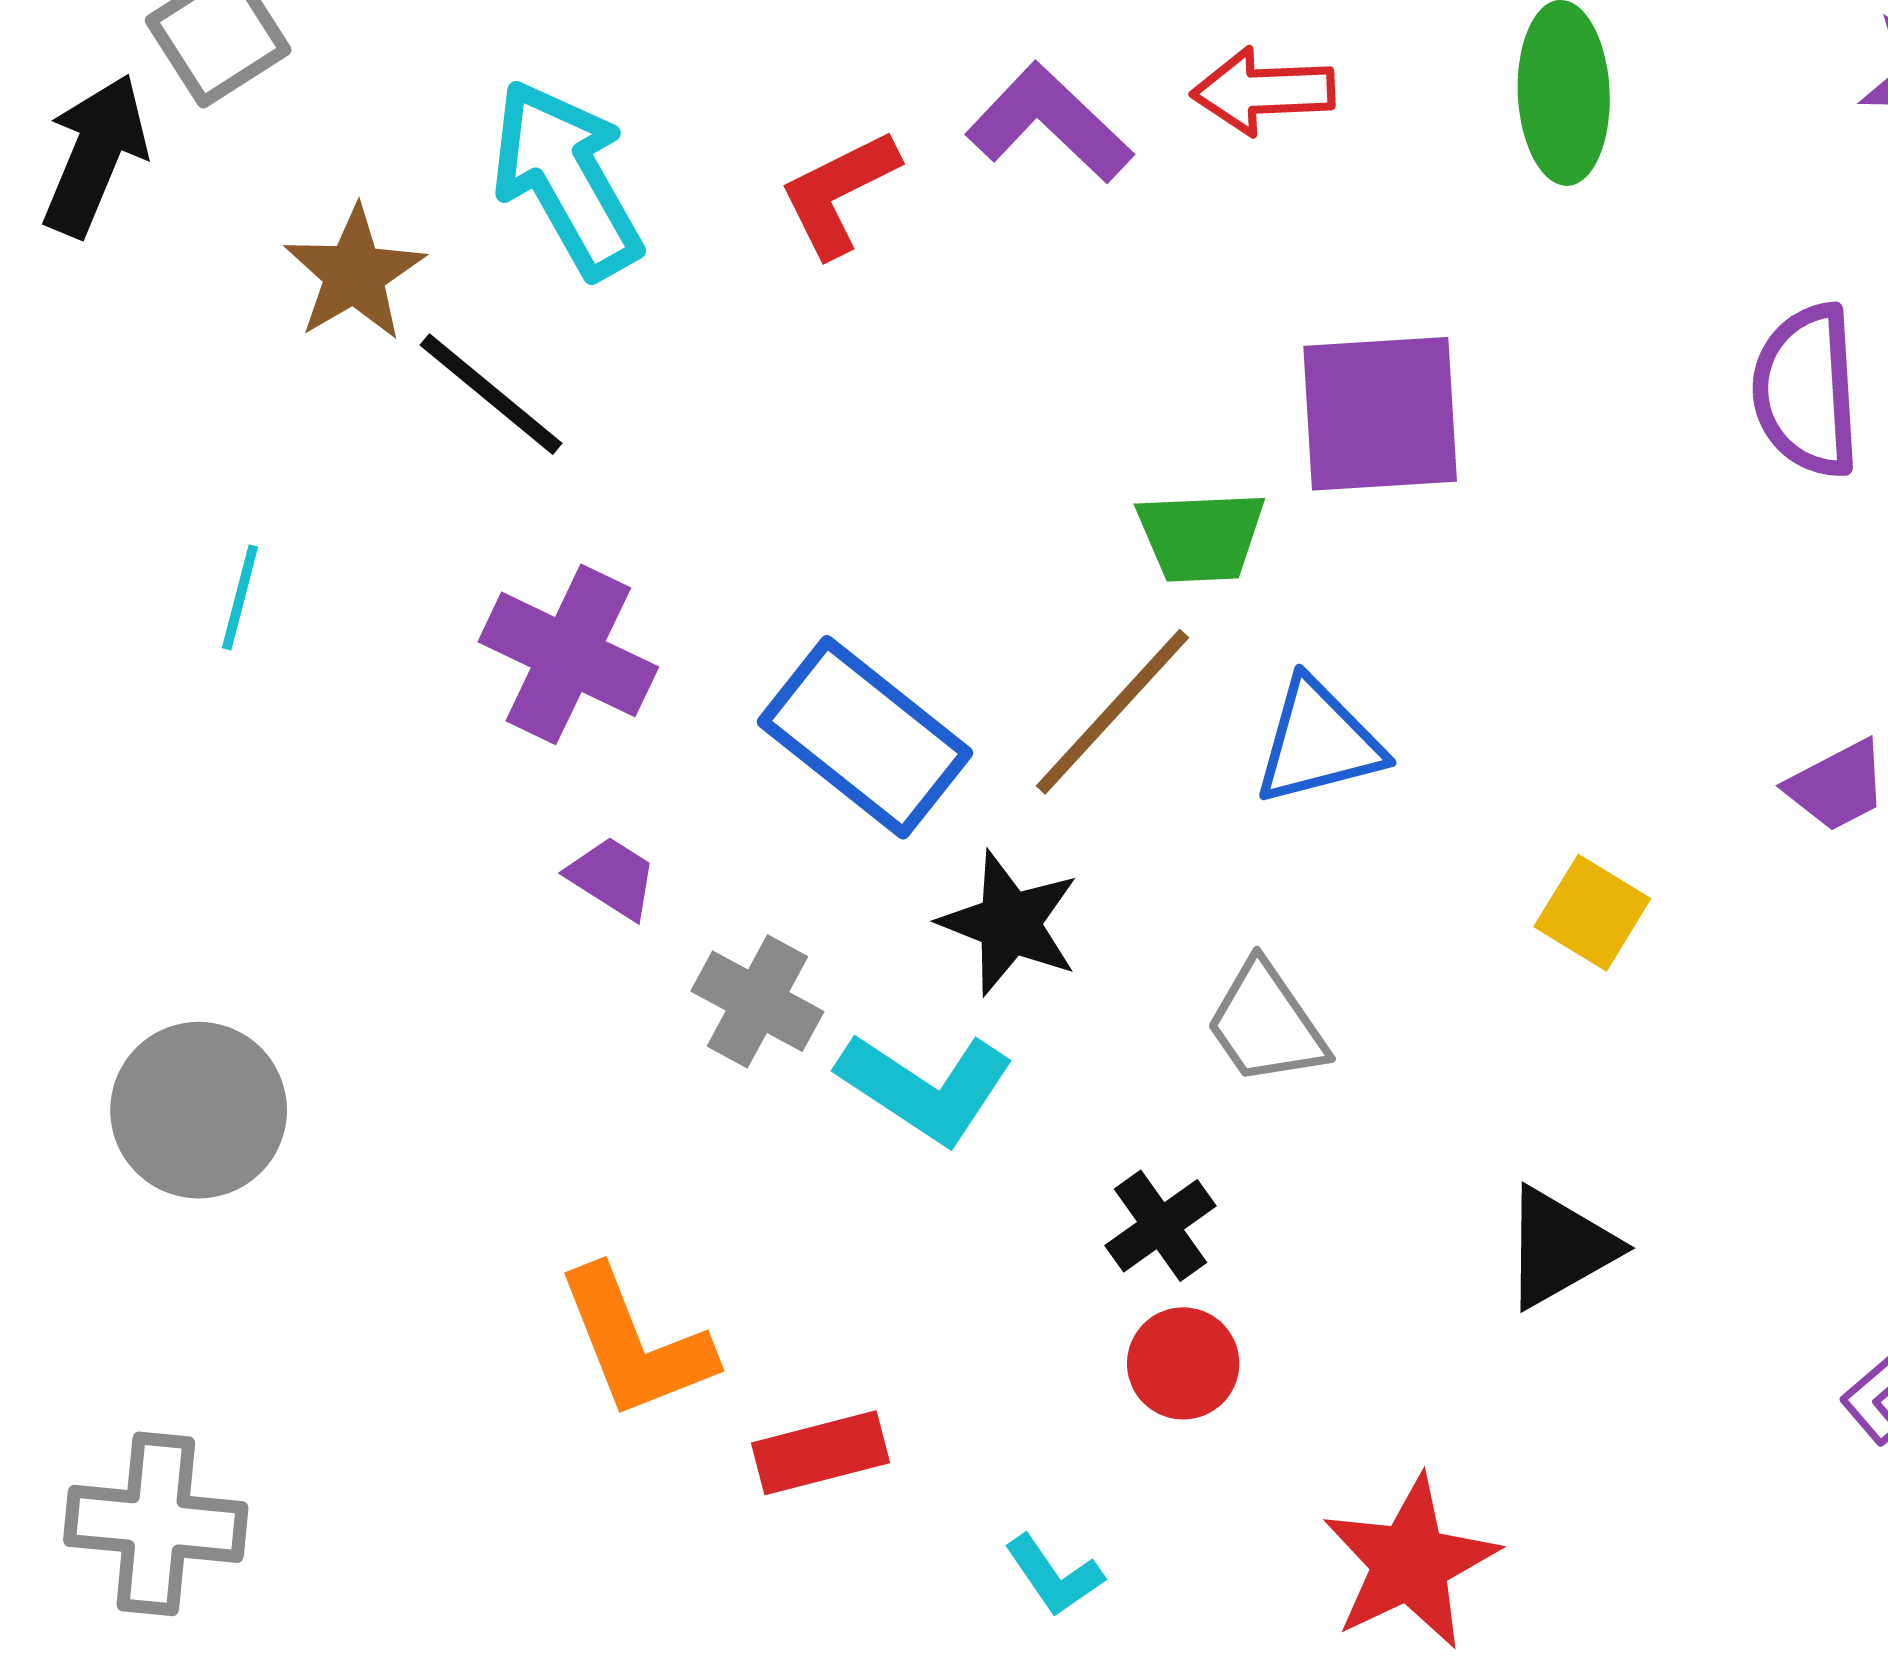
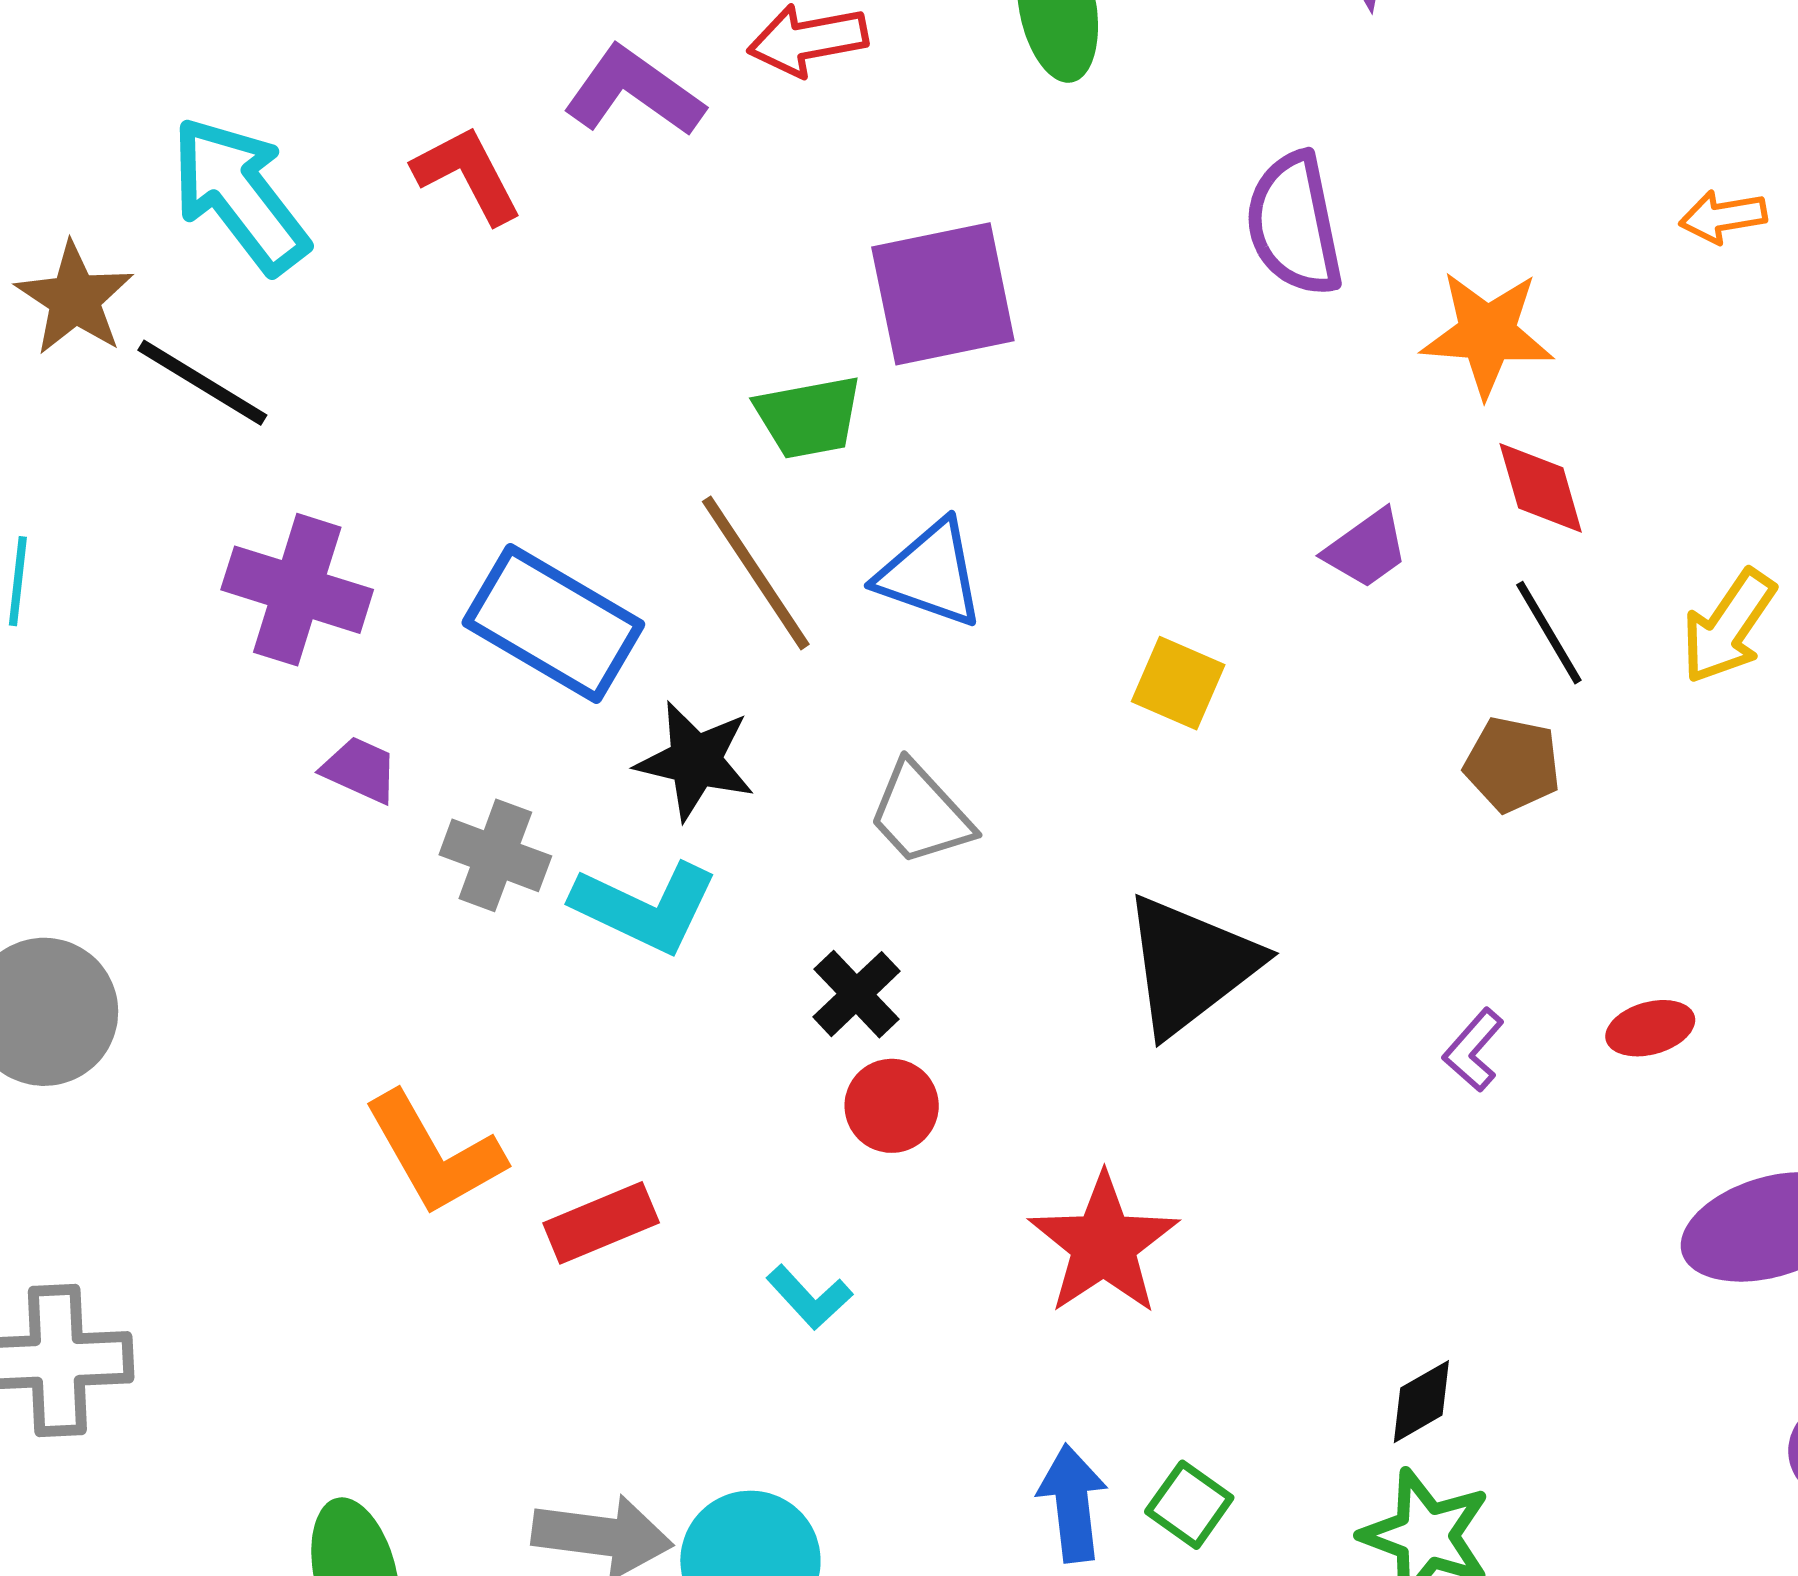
red L-shape: (839, 193) -> (467, 175), turned 97
brown line: (1112, 712) -> (756, 573), turned -68
blue triangle: (1318, 742) -> (930, 574), turned 42
black triangle: (1559, 1247) -> (1190, 965), size x1.4

